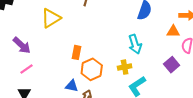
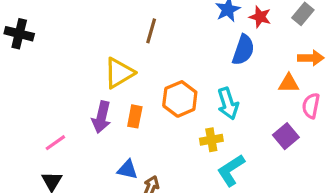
yellow triangle: (51, 18) -> (119, 73), moved
purple arrow: (22, 45) -> (101, 117), moved, turned 60
orange hexagon: (92, 69) -> (180, 99), moved

